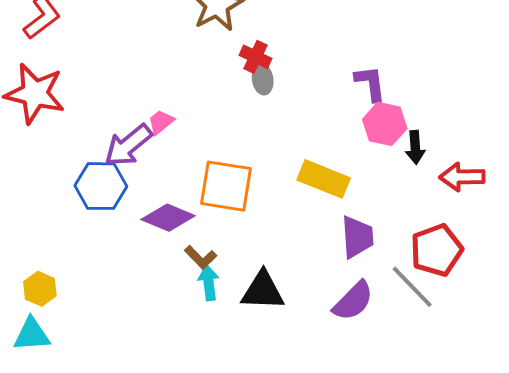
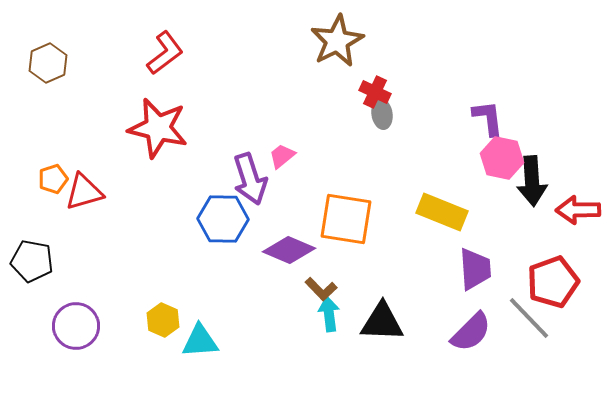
purple arrow: (128, 145) -> (250, 179), turned -69
black arrow: (415, 147) -> (532, 181), size x1.5
cyan triangle: (32, 335) -> (200, 341), moved

